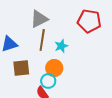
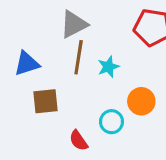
orange circle: (54, 68) -> (141, 101), moved
cyan circle: (48, 81) -> (112, 122), moved

